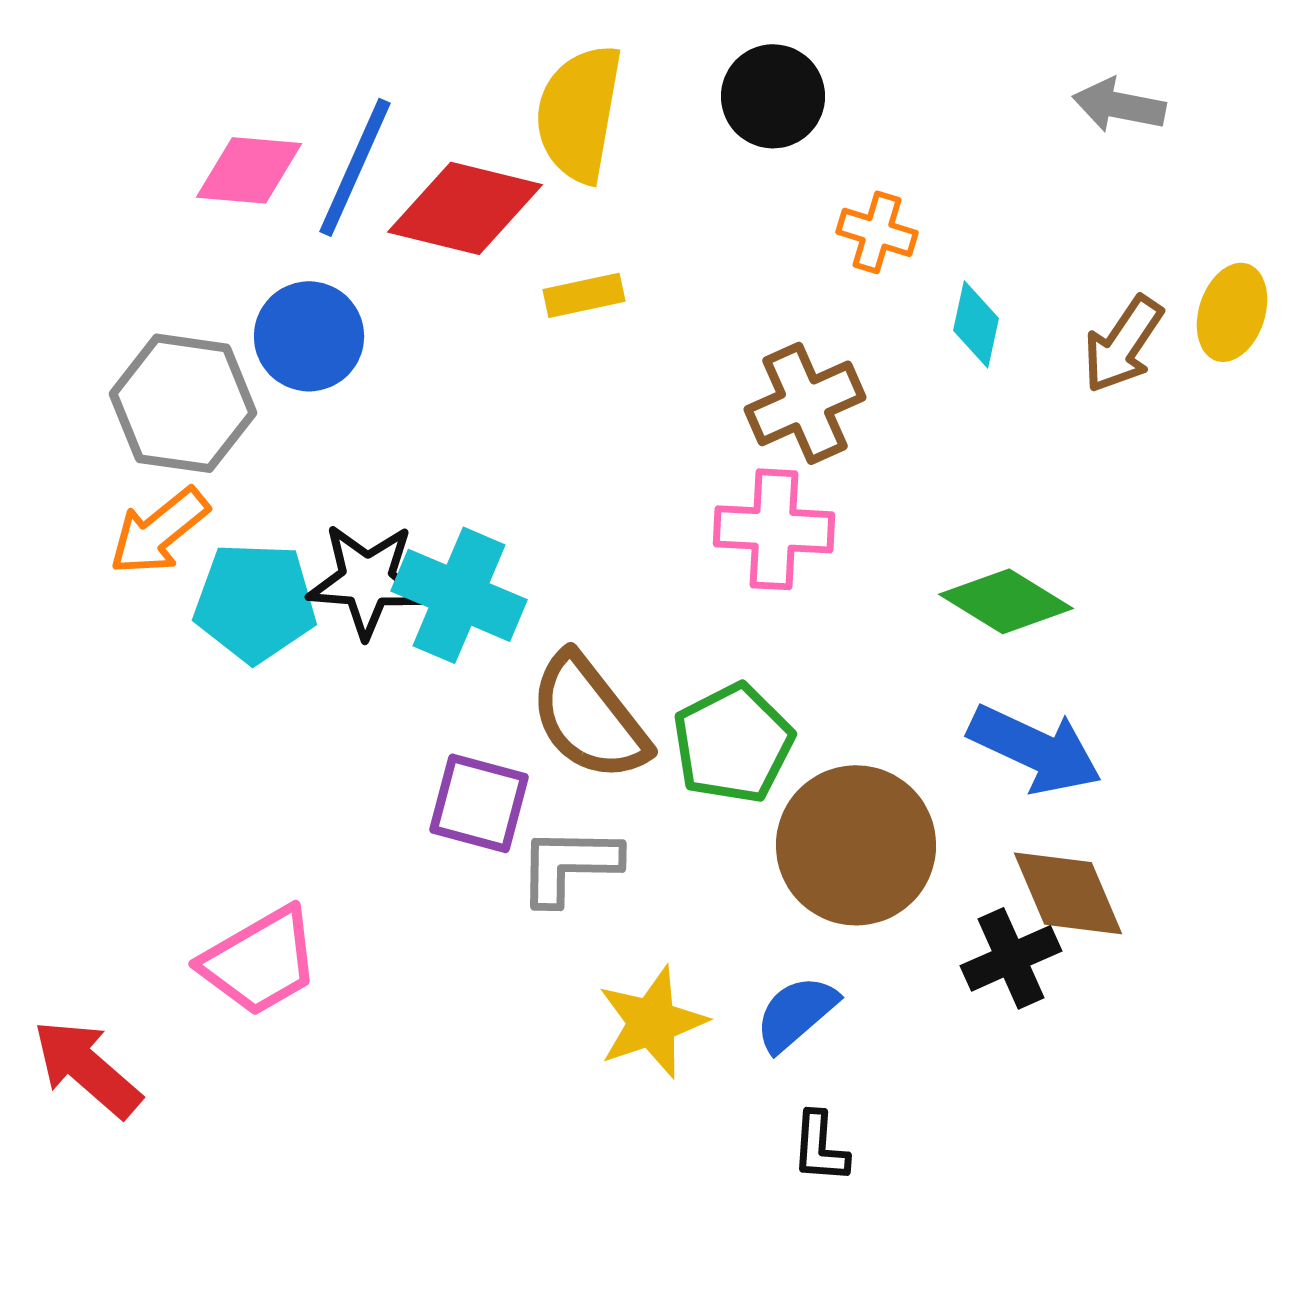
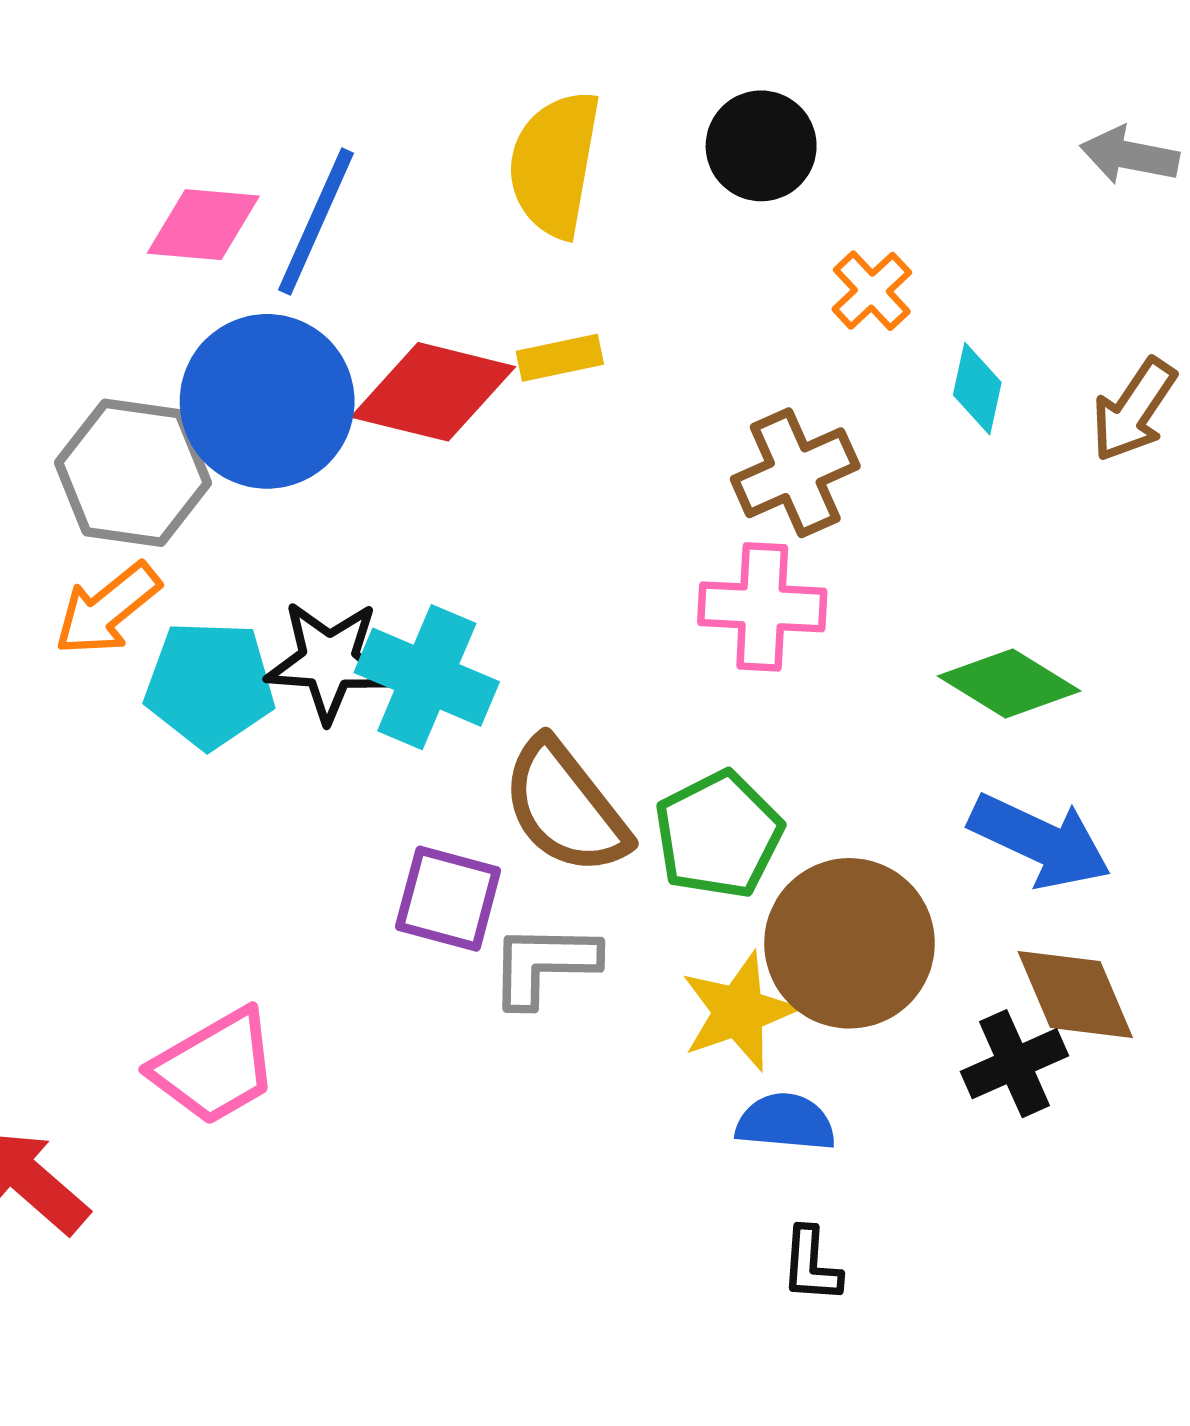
red diamond: (465, 208) -> (433, 392), moved
orange cross: (877, 232) -> (872, 291), turned 30
blue circle: (309, 336) -> (267, 401), size x1.5
blue semicircle: (796, 1013) -> (786, 1122), turned 46
yellow star: (652, 1022) -> (739, 1011), moved

